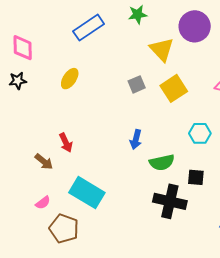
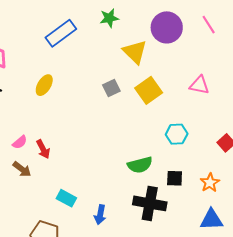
blue arrow: (136, 139) -> (100, 215), moved
cyan rectangle: (87, 193) -> (66, 198), size x0.6
pink semicircle: (43, 203) -> (20, 142), moved

